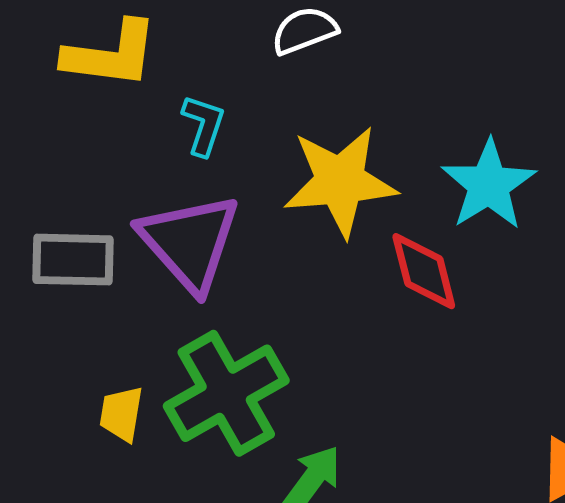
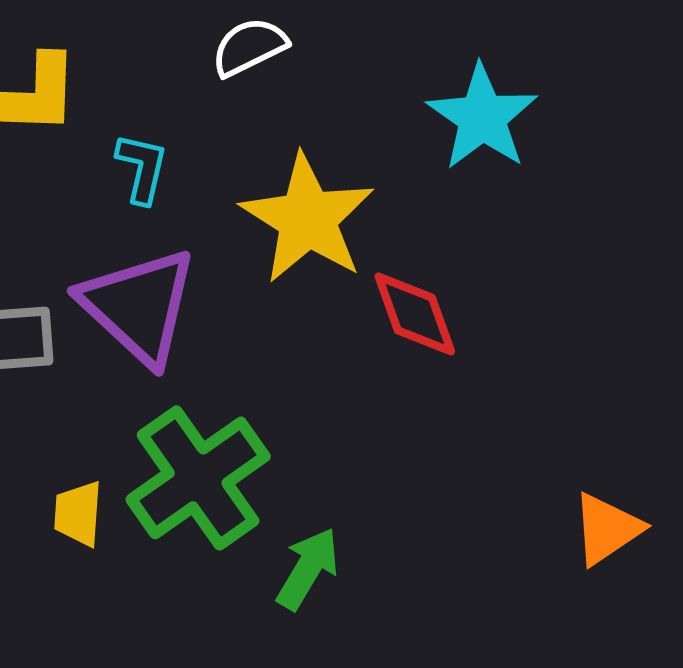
yellow star: (340, 181) -> (307, 219), turned -30
cyan star: (489, 185) -> (482, 117), moved

